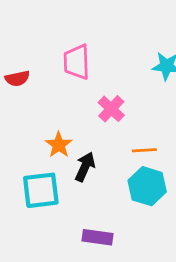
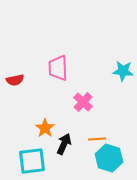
orange line: (144, 150) -> (97, 139), moved

